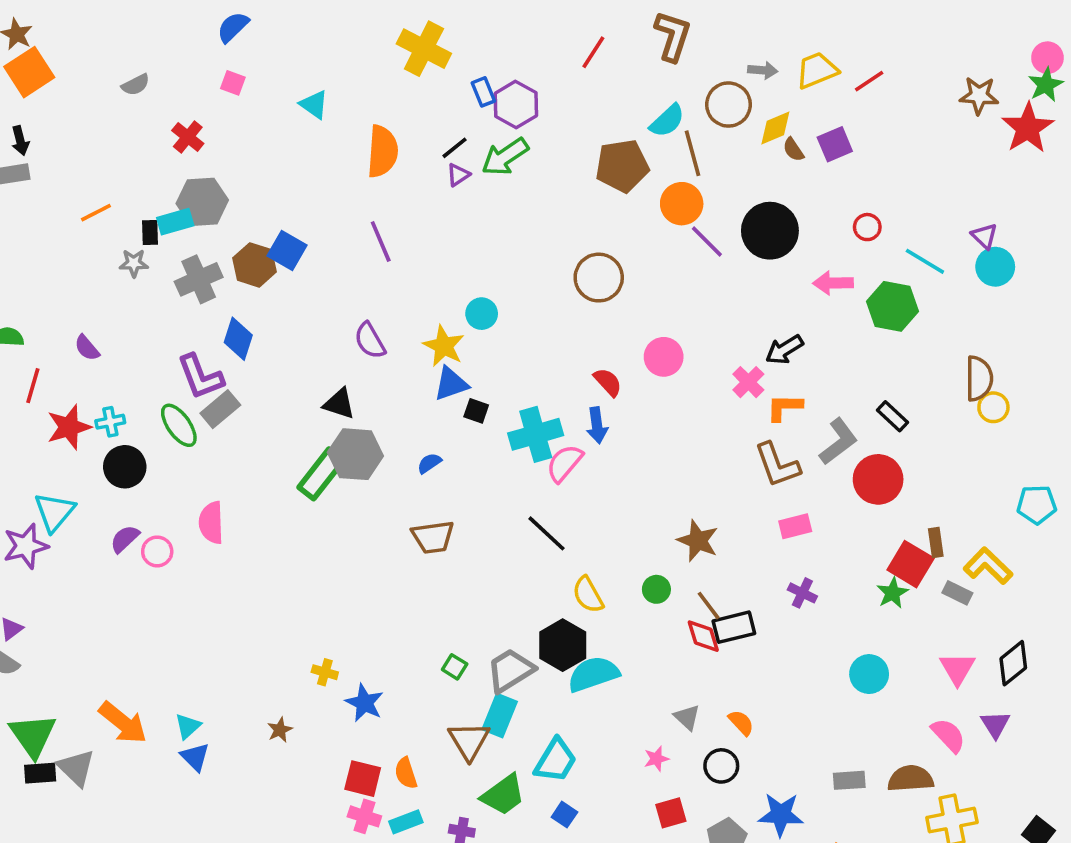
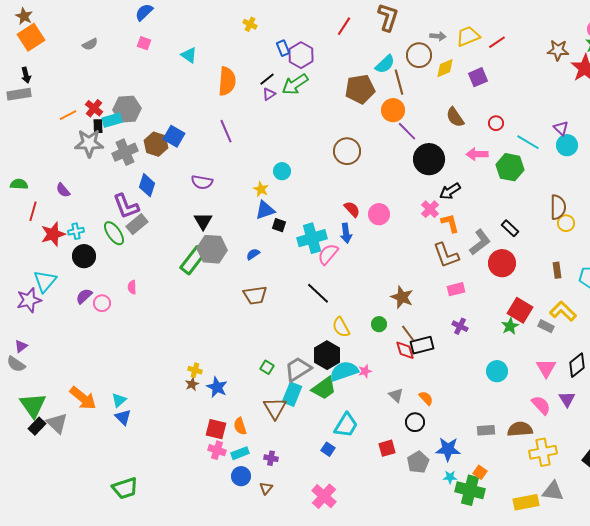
yellow cross: (424, 49) -> (250, 24), size x0.5
red cross: (188, 137) -> (94, 108), moved
brown semicircle: (793, 150) -> (455, 117), moved, size x1.5
black circle: (770, 231) -> (429, 159), moved
gray star: (134, 263) -> (89, 143), size x1.8
purple semicircle: (370, 341) -> (202, 182), moved, turned -50
yellow star: (444, 346) -> (261, 189), size x0.7
pink circle: (664, 357) -> (379, 214), moved
black triangle: (339, 404) -> (203, 221), turned 42
orange L-shape: (784, 407) -> (450, 223), turned 75
pink semicircle: (211, 523) -> (132, 287), size x0.6
brown rectangle: (936, 542) -> (557, 270), moved
brown star: (280, 730) -> (192, 384), moved
pink star: (656, 759) -> (365, 371), moved
cyan trapezoid: (555, 761) -> (346, 425), moved
black rectangle: (40, 773) -> (37, 426), turned -42
green trapezoid: (503, 795) -> (324, 388), moved

